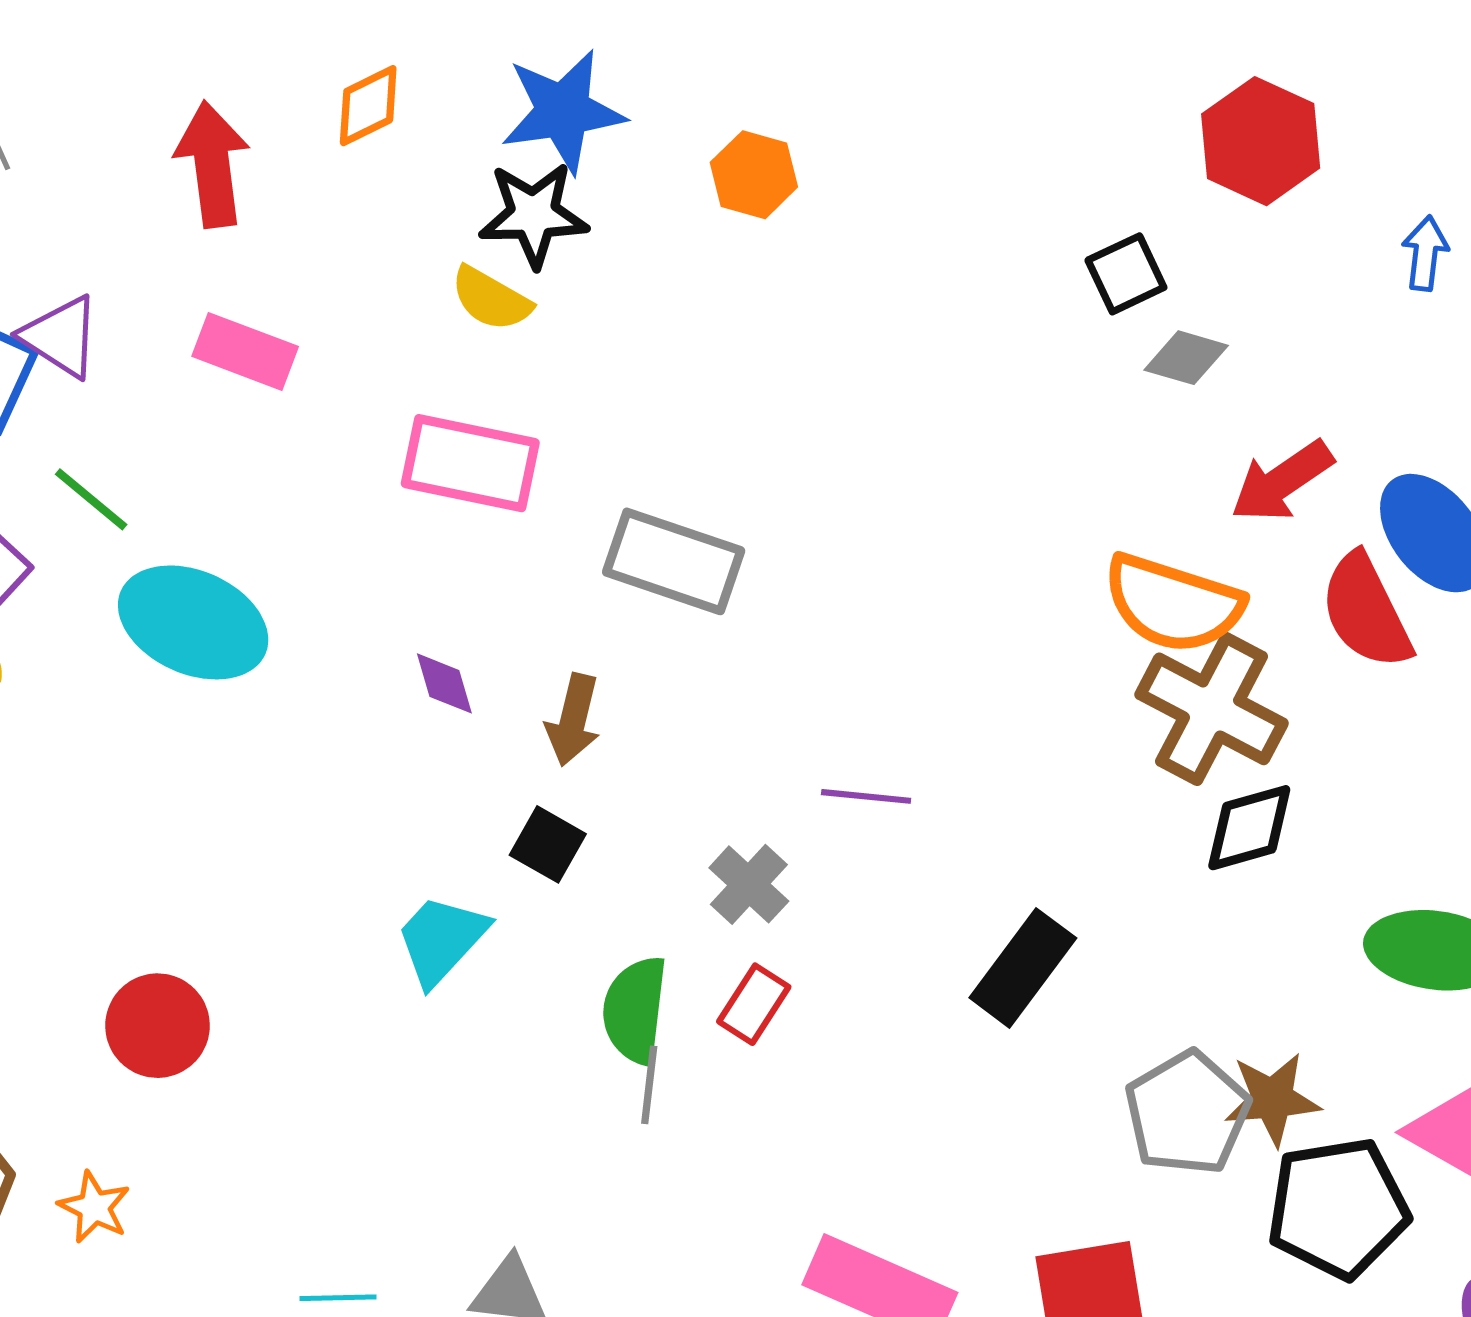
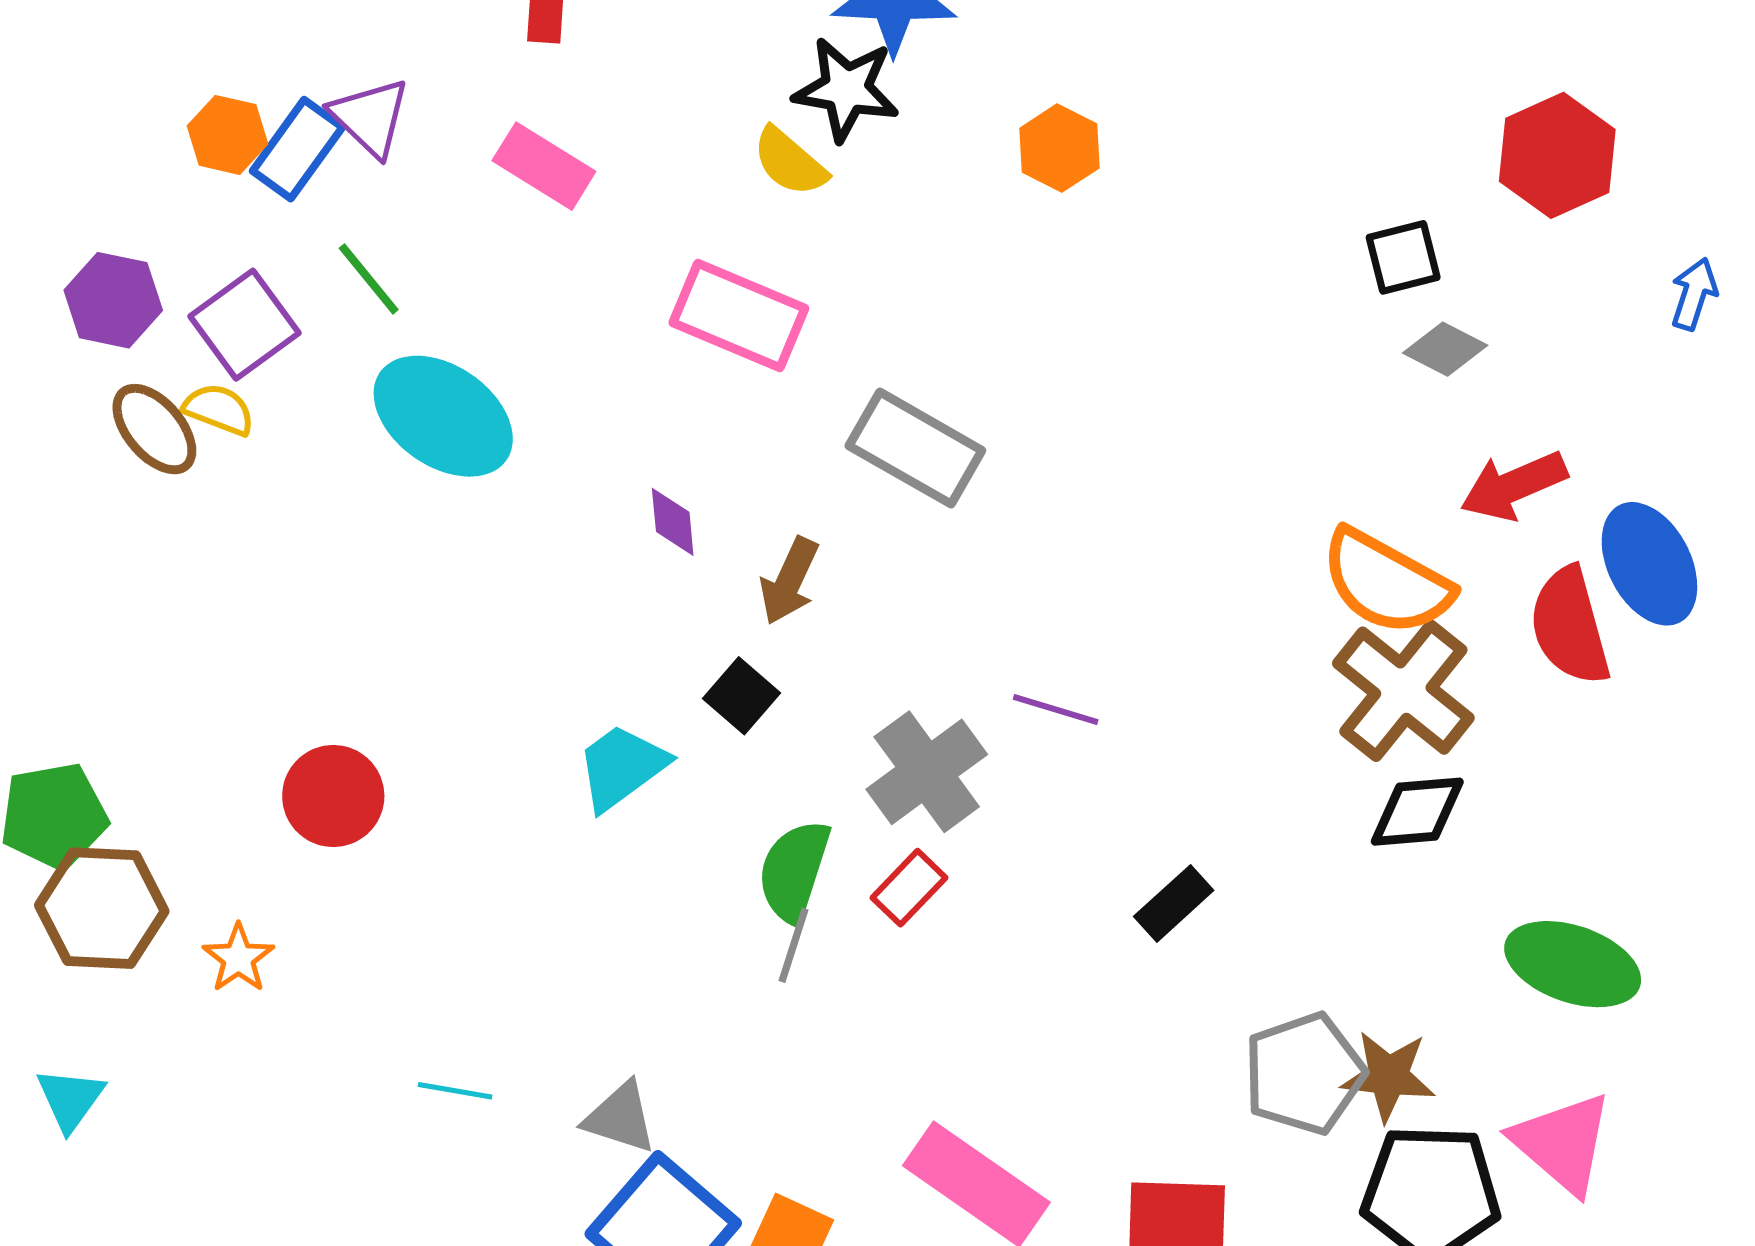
orange hexagon: (754, 175) -> (1059, 148), moved
gray cross: (749, 884) -> (927, 772), size x1.5
black rectangle: (1023, 968) -> (1174, 903), size x0.7

